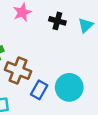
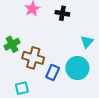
cyan triangle: (86, 25) -> (87, 42), moved

